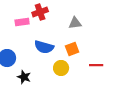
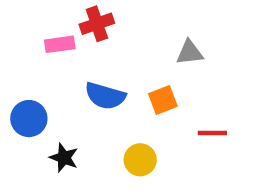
gray triangle: (75, 23) -> (190, 53), moved
yellow circle: (61, 68) -> (140, 160), moved

